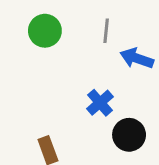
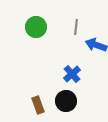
black circle: (129, 135) -> (66, 101), moved

